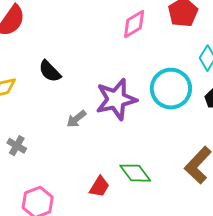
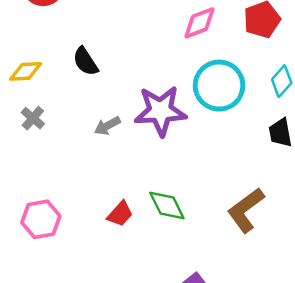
cyan circle: (171, 89) -> (219, 86), moved
gray cross: (17, 146) -> (33, 118), moved

